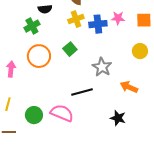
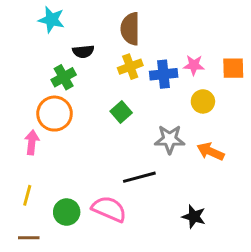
yellow circle: (140, 51) -> (203, 101), moved
orange circle: (39, 56) -> (55, 114), moved
gray star: (102, 67) -> (170, 139), turned -30
orange arrow: (129, 87) -> (211, 151), moved

